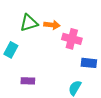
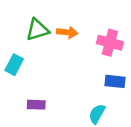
pink cross: (72, 39) -> (110, 43), moved

